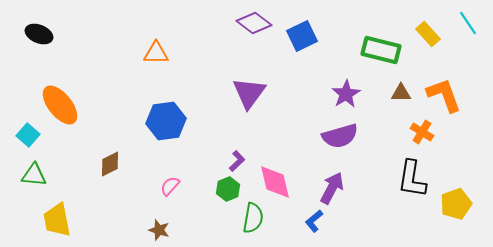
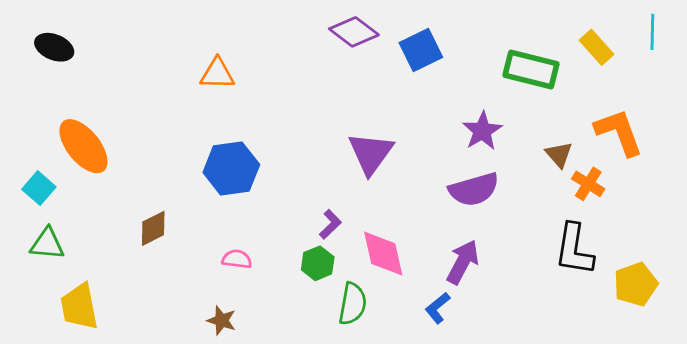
cyan line: (468, 23) -> (652, 32), turned 35
purple triangle: (249, 93) -> (371, 153), moved
brown triangle: (401, 93) -> (559, 155), moved, turned 50
pink semicircle: (170, 186) -> (237, 259), turned 55

